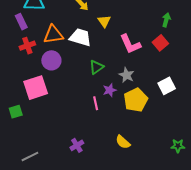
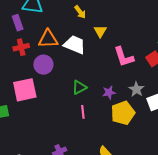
green triangle: (96, 67) -> (79, 87), moved
gray star: (127, 75) -> (136, 89), moved
purple star: (110, 90) -> (109, 92), moved

